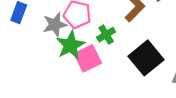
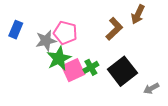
green cross: (106, 35) -> (91, 67), moved

